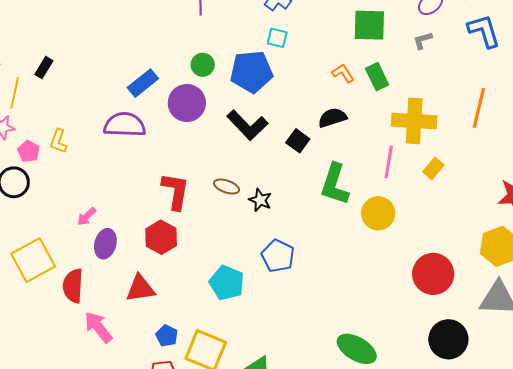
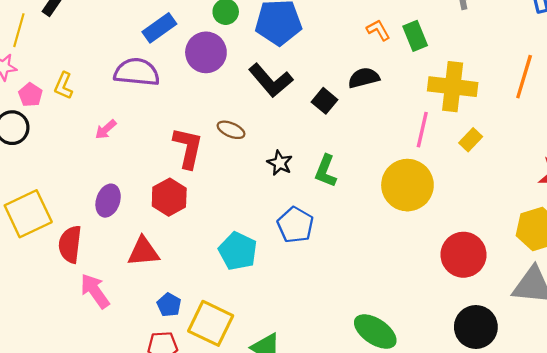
green L-shape: (335, 184) -> (326, 171), moved, size x0.7
brown ellipse: (226, 187) -> (231, 130), moved
yellow circle: (378, 213) -> (407, 185), size x1.4
pink arrow: (87, 217) -> (106, 129), moved

